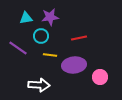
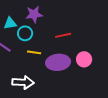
cyan triangle: (26, 18) -> (10, 23), moved
pink circle: (100, 77) -> (84, 59), moved

